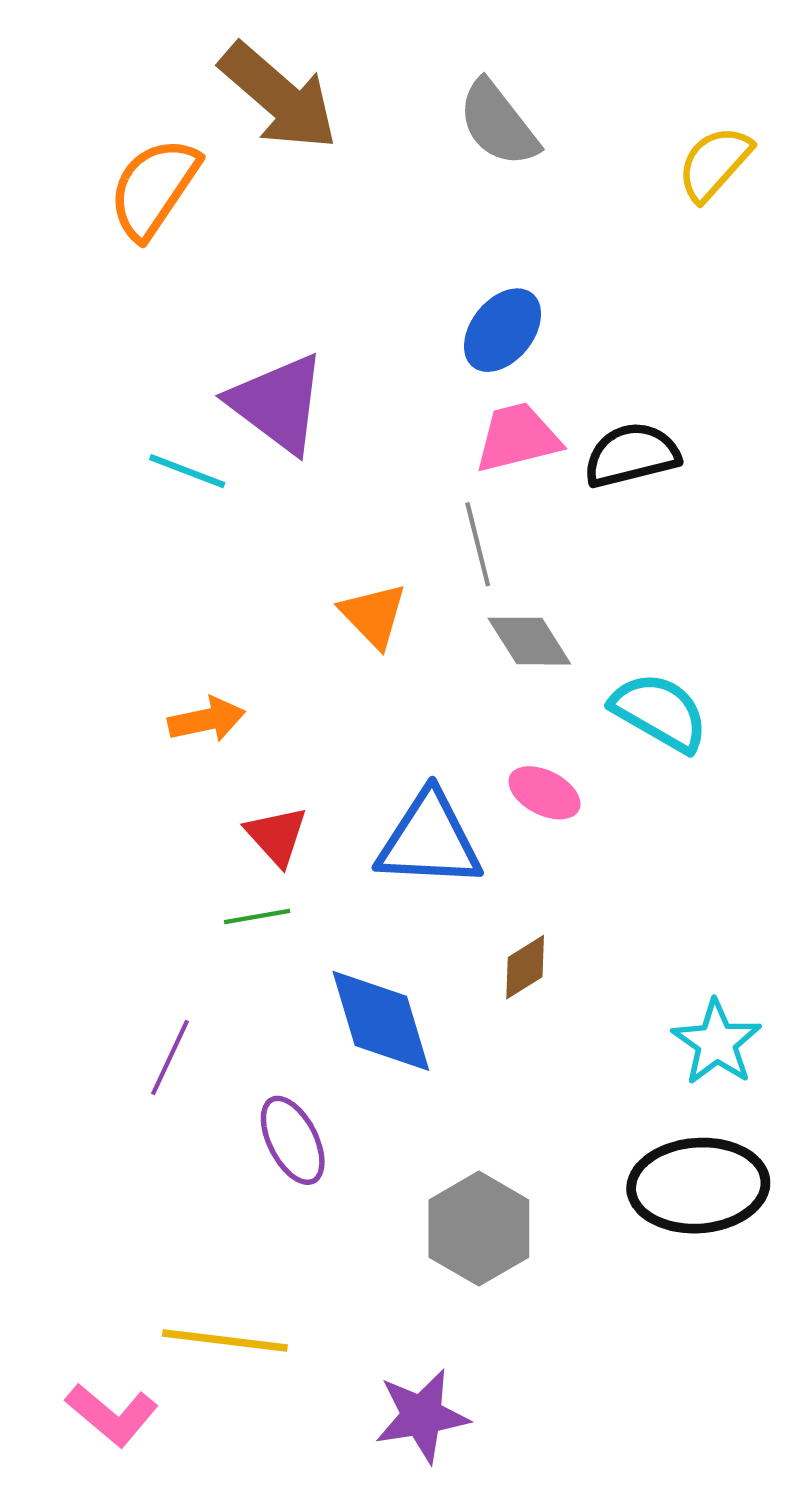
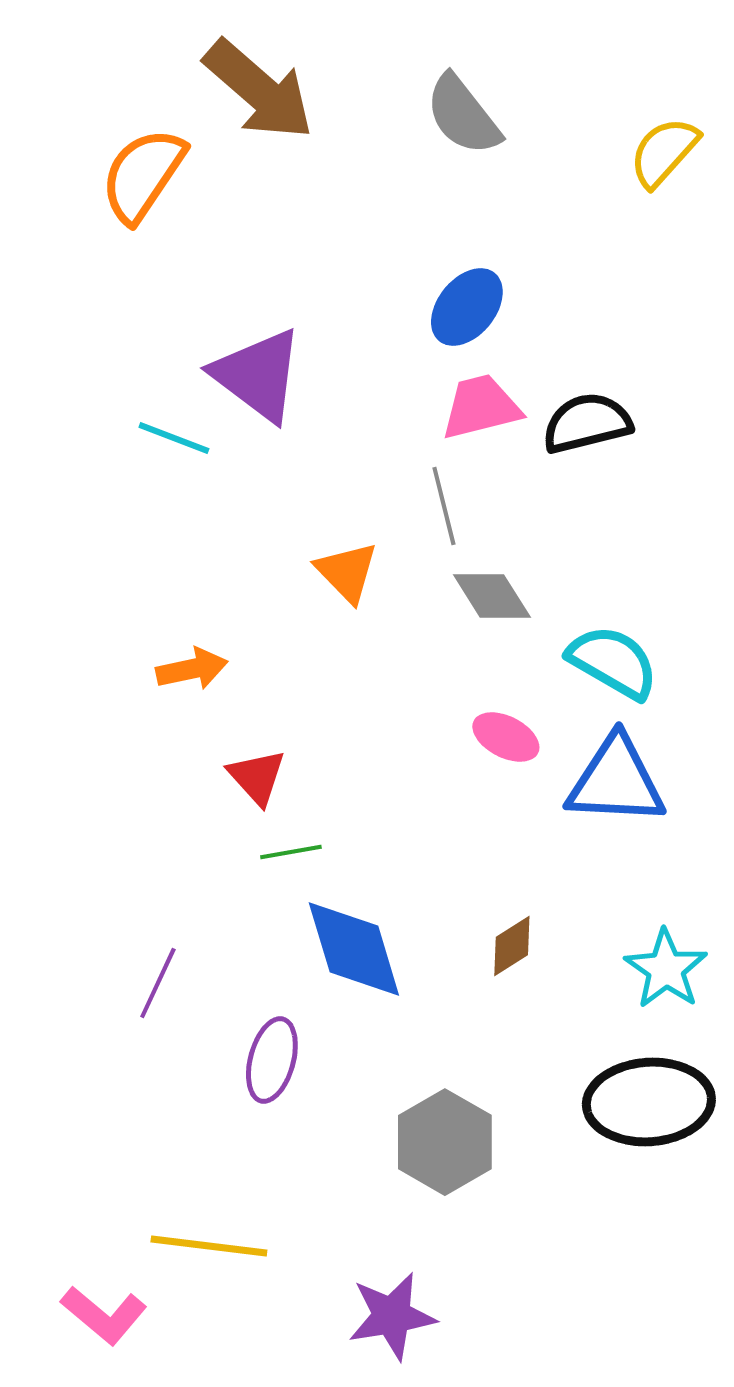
blue triangle: (429, 840) -> (616, 781), moved
green line: (257, 917) -> (291, 852), moved
brown diamond: (525, 967) -> (512, 946), moved
purple ellipse: (293, 1140) -> (272, 1060), turned 42

